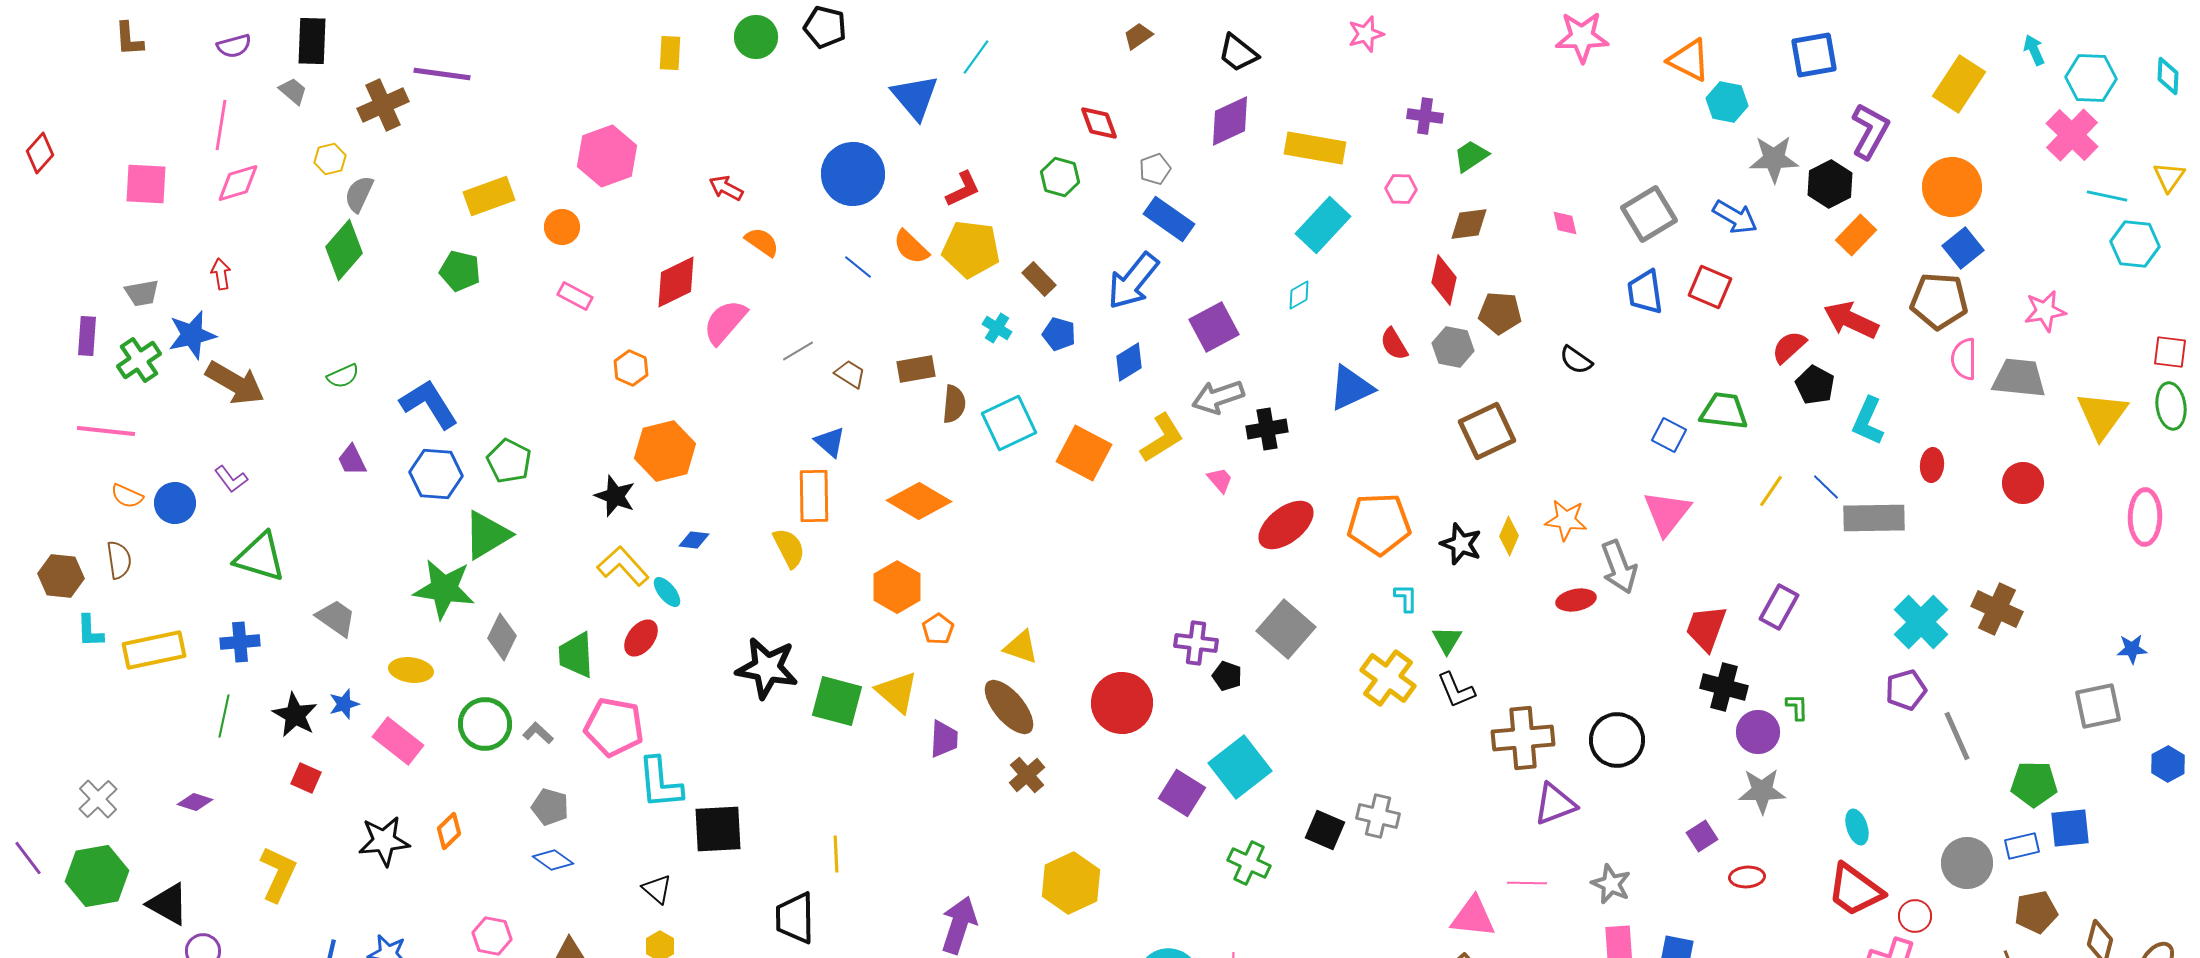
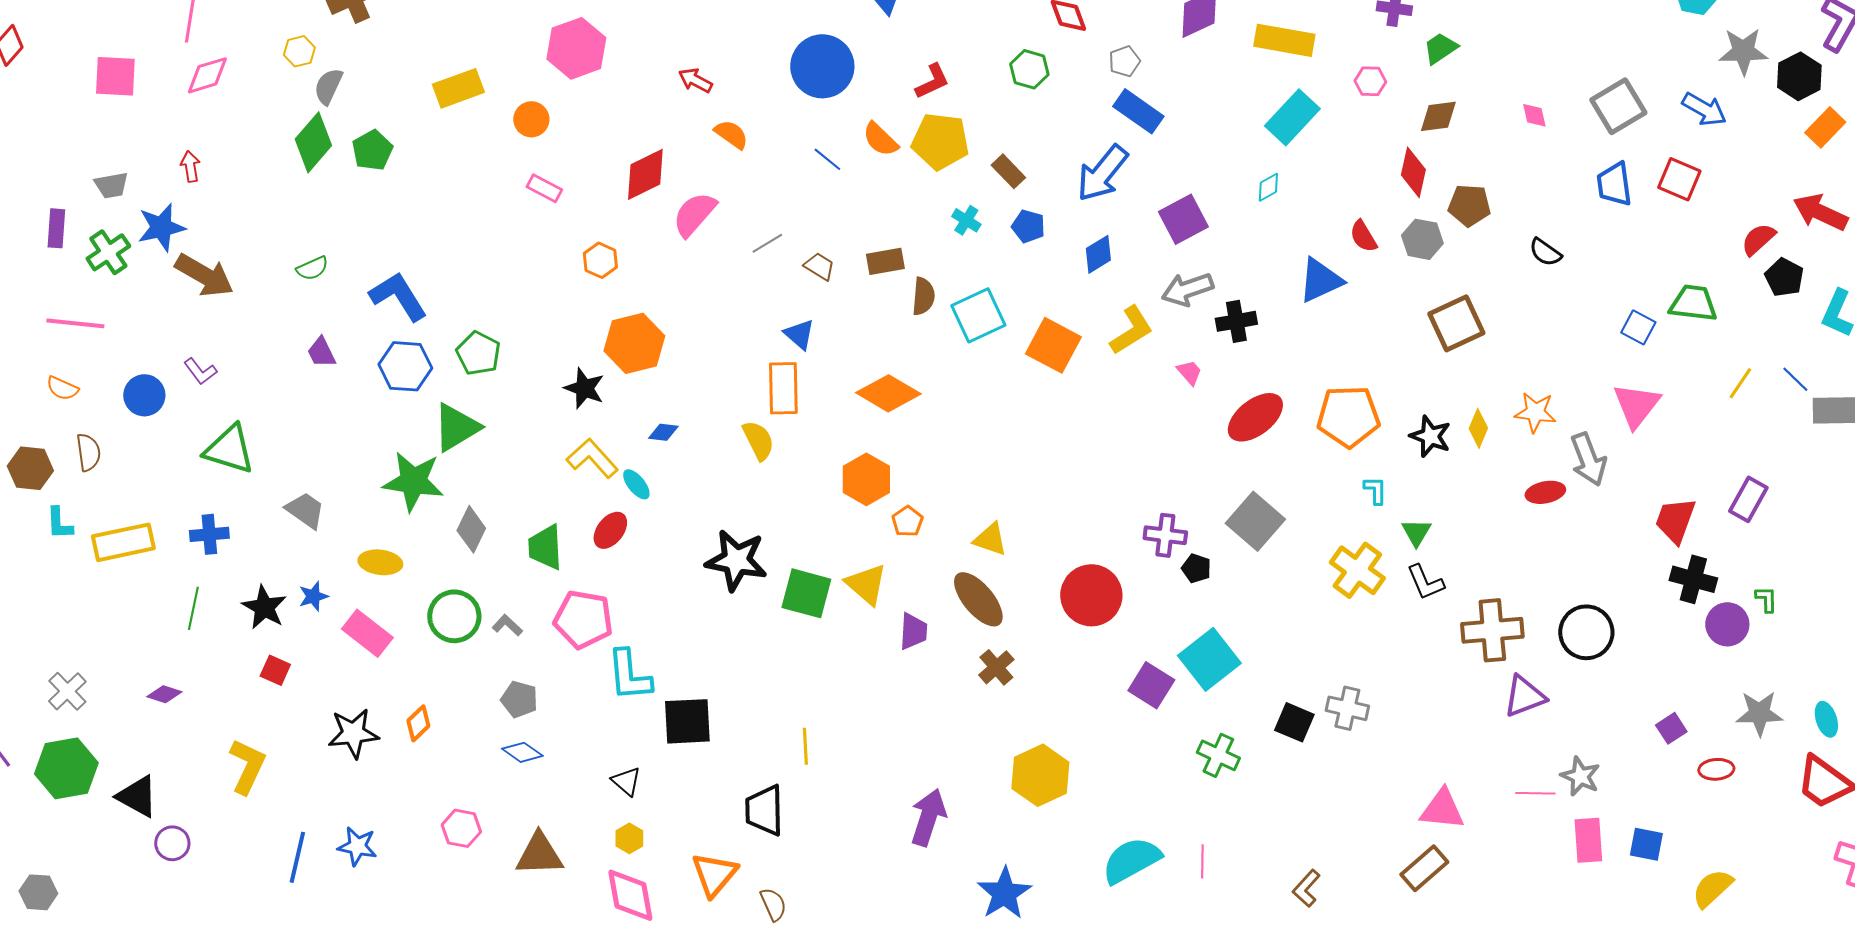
green pentagon: (460, 271) -> (372, 150), moved, turned 30
orange semicircle: (127, 496) -> (62, 388), moved
gray star: (1762, 791) -> (1759, 713), moved
pink line: (1527, 883) -> (1535, 793), moved

